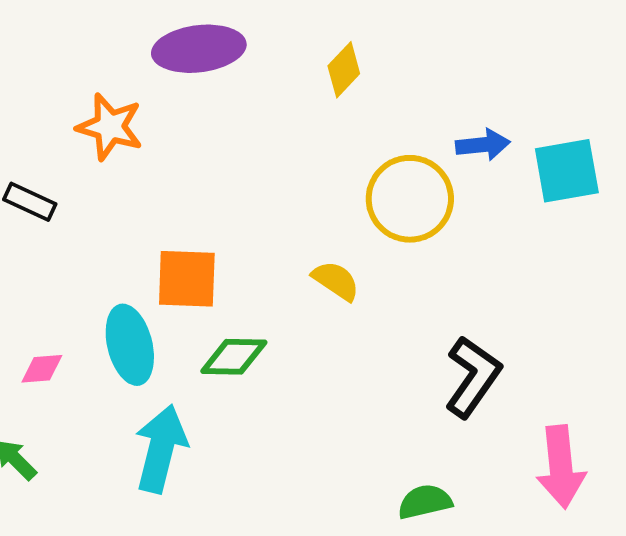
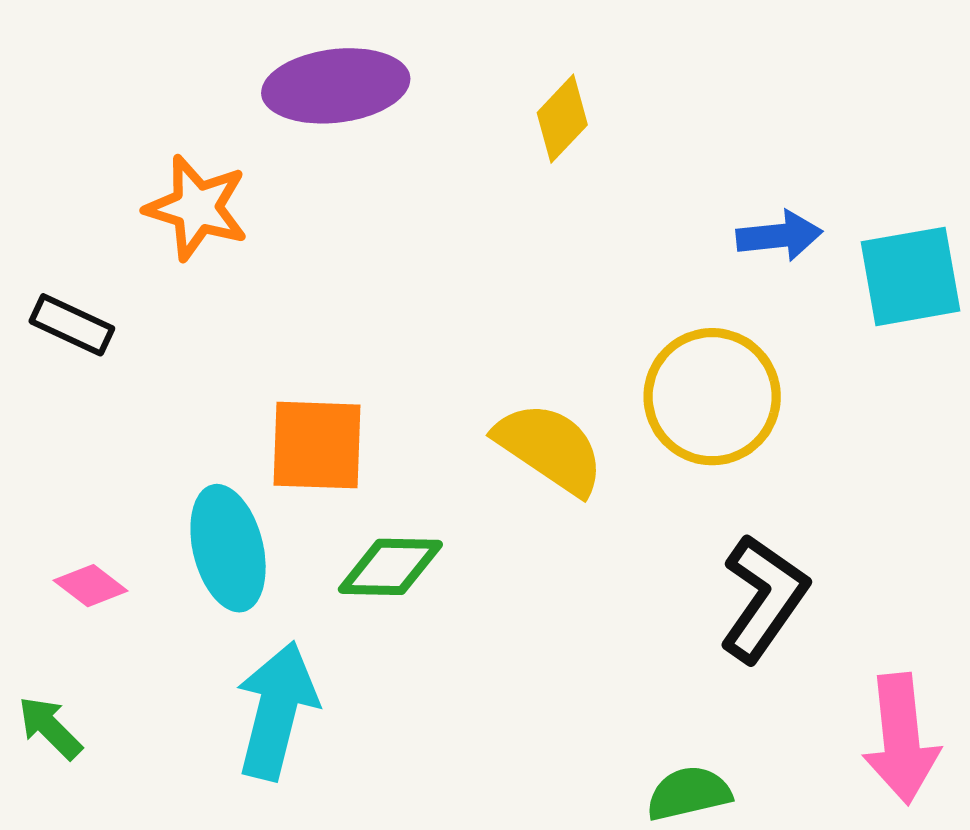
yellow circle: (410, 199) -> (712, 397), moved
yellow semicircle: (336, 281) -> (550, 448), size x1.5
pink diamond: (42, 369) -> (91, 586), turned 42

